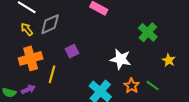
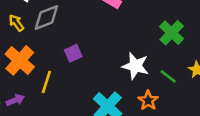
orange cross: (31, 58) -> (20, 60), turned -35
green line: (153, 86) -> (168, 76), moved

